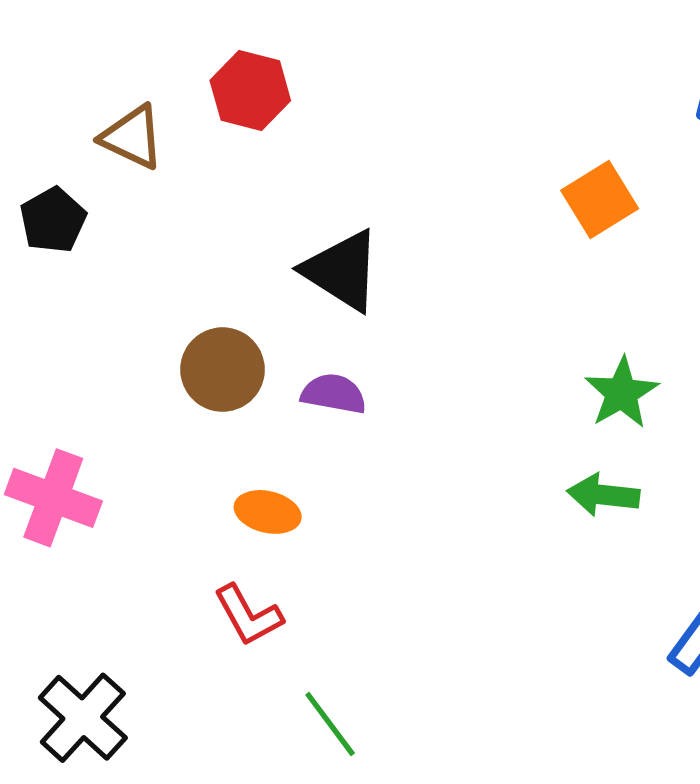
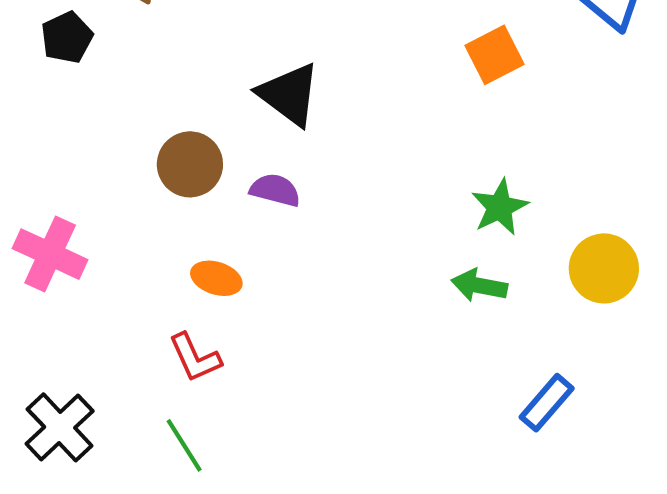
green line: (330, 724) -> (184, 445), moved

